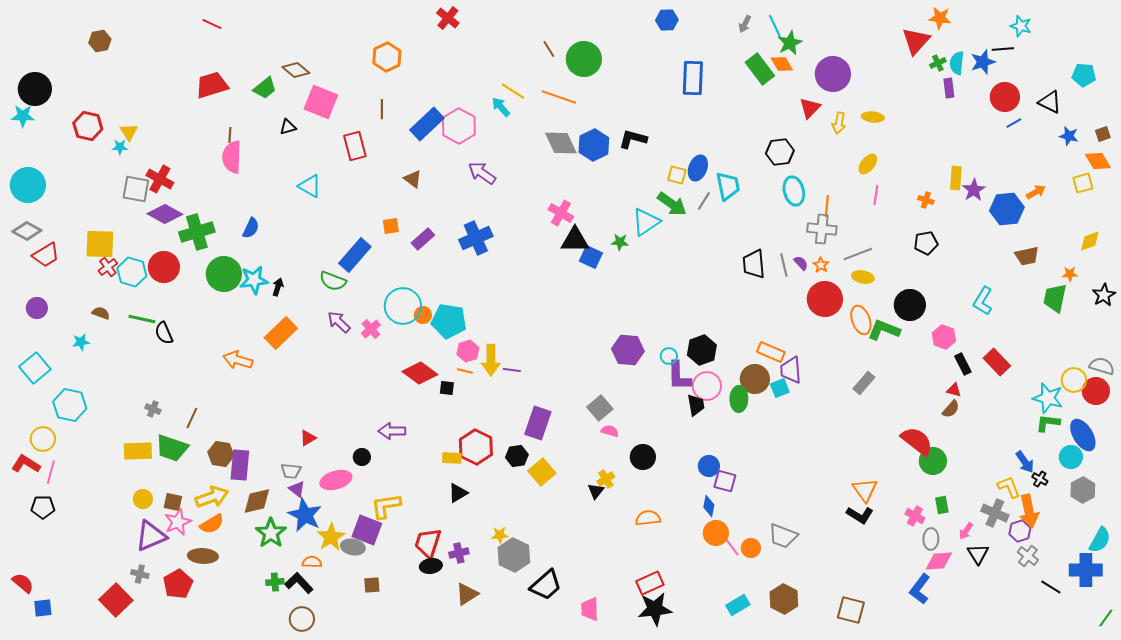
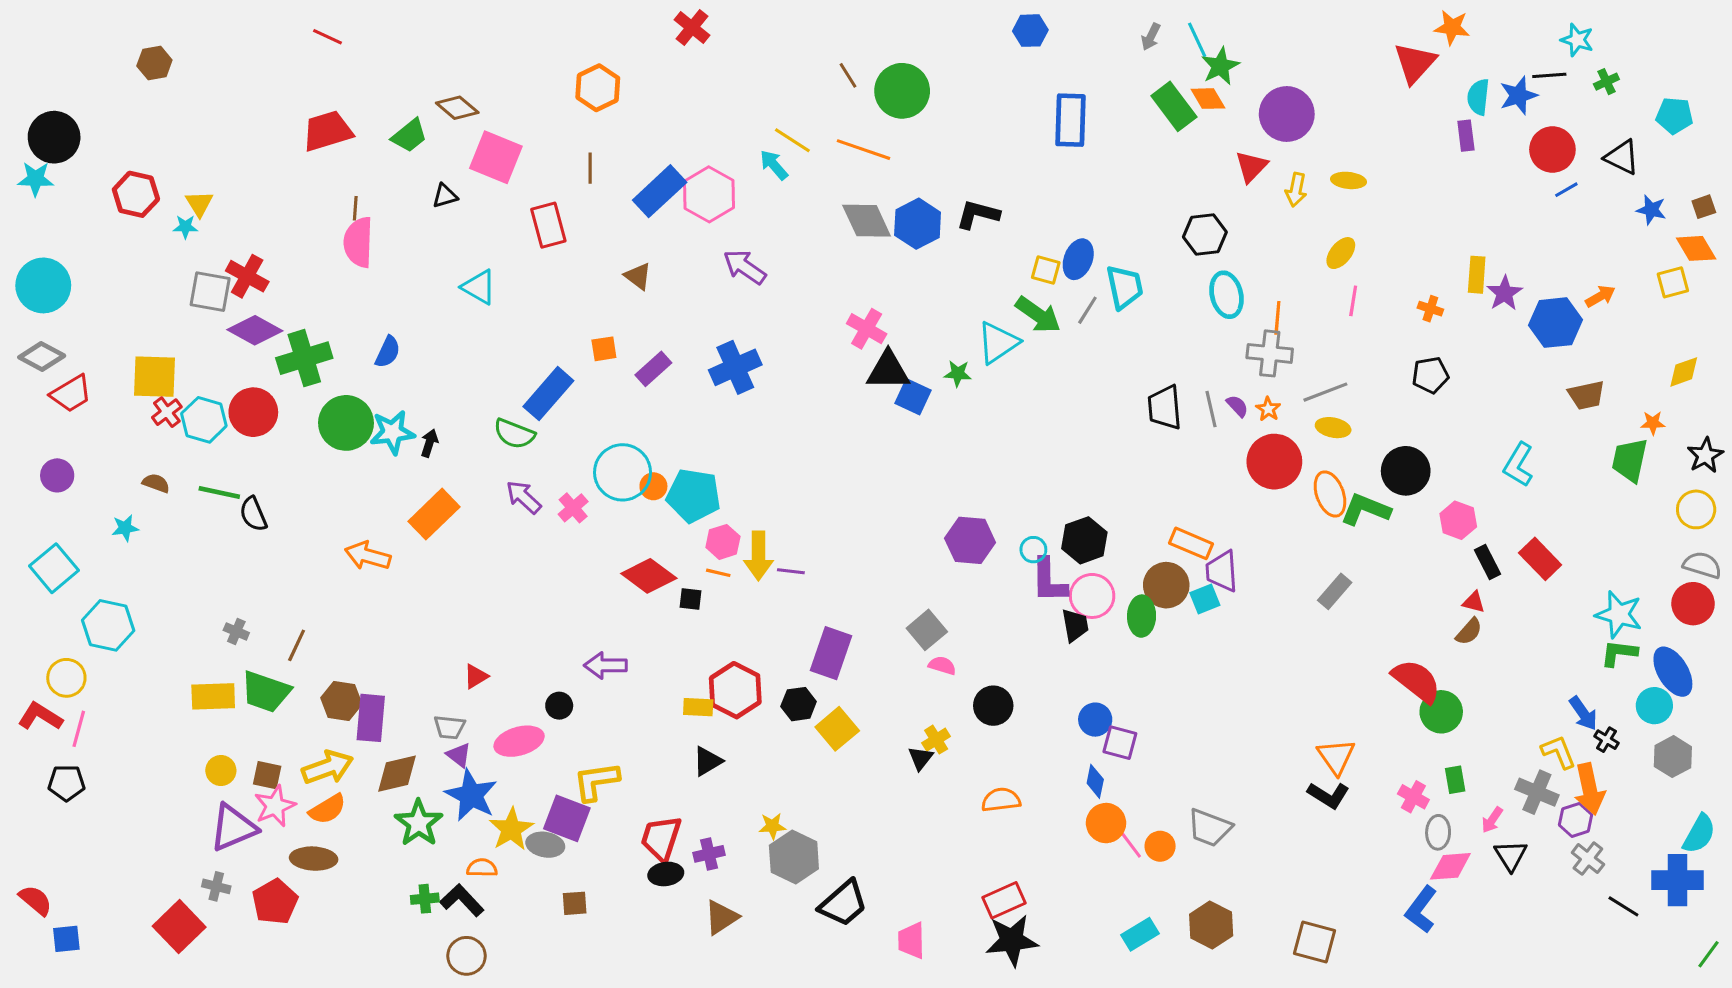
green cross: (938, 63) -> (1606, 82), moved
yellow circle: (1074, 380) -> (1696, 509), moved

